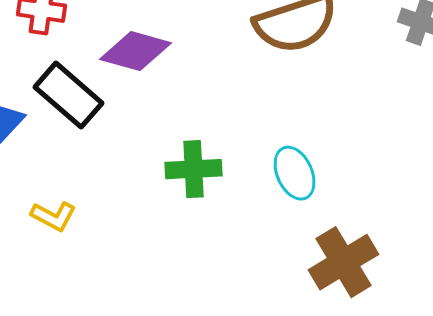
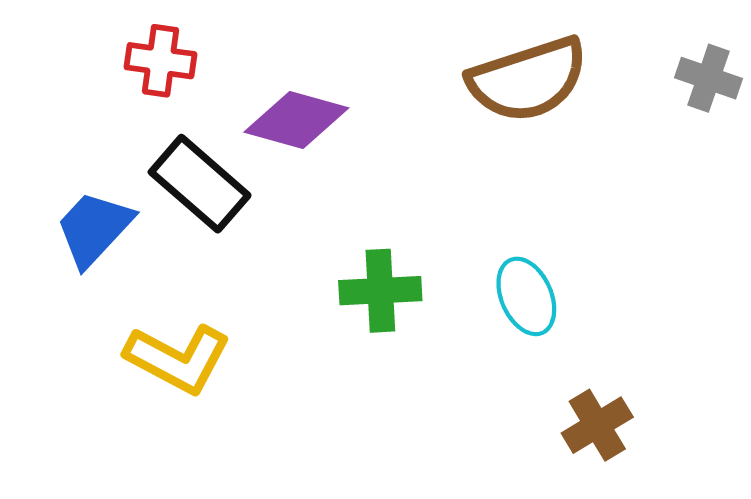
yellow L-shape: (54, 216) -> (178, 359), size x1.6
brown cross: (344, 262) -> (597, 425), size x0.7

